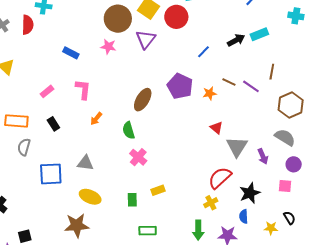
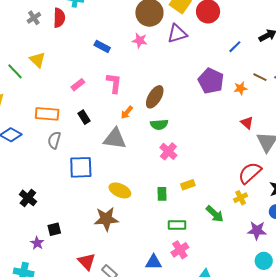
purple triangle: (146, 39) -> (177, 34), turned 35
brown ellipse: (143, 100) -> (155, 97), moved
green semicircle: (129, 130) -> (159, 125), turned -78
gray triangle: (85, 163) -> (115, 139), moved, size x1.4
green arrow: (198, 230) -> (215, 214), moved, turned -48

